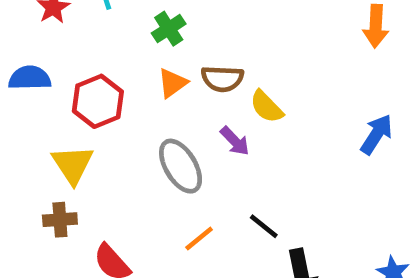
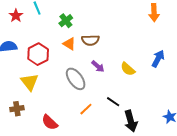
orange triangle: (173, 83) -> (69, 44), turned -48
yellow semicircle: (266, 107) -> (128, 69), moved
brown cross: (60, 220) -> (17, 109), moved

